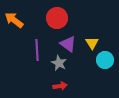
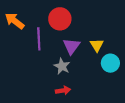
purple triangle: (68, 44) -> (71, 46), turned 30
purple line: (37, 50) -> (39, 39), moved

